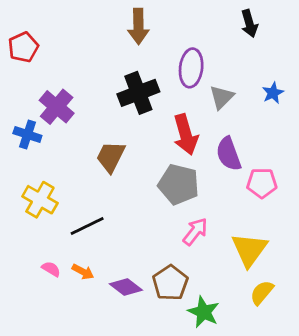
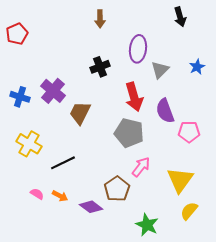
brown arrow: (138, 26) -> (100, 19), size x0.7
black cross: (138, 93) -> (100, 67), size x0.7
purple cross: (57, 107) -> (53, 91), moved
brown pentagon: (170, 283) -> (117, 189), moved

